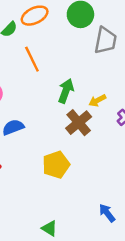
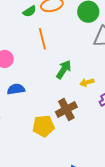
brown cross: (79, 123) -> (66, 109), moved

